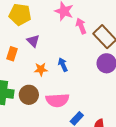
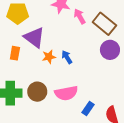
purple triangle: (33, 41) -> (34, 38), size x1.6
orange star: (41, 69) -> (49, 57), moved

